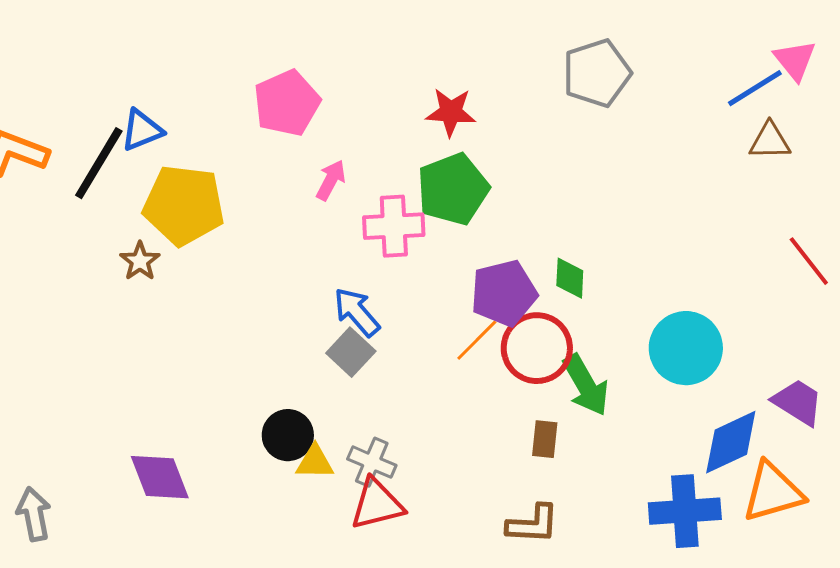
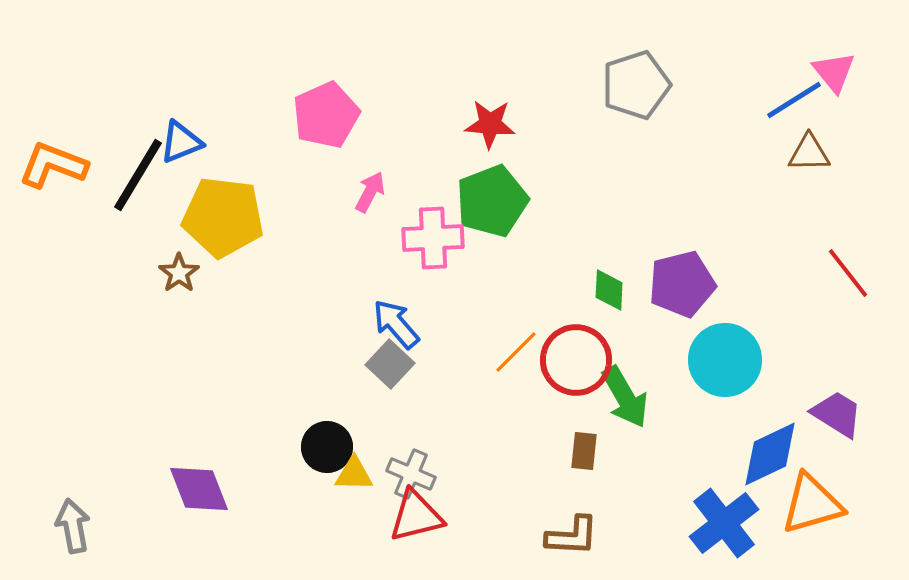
purple pentagon: (504, 293) -> (682, 284), moved
blue cross: (685, 511) -> (724, 523), turned -34

